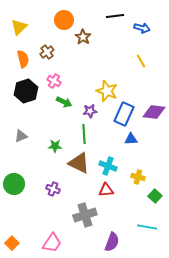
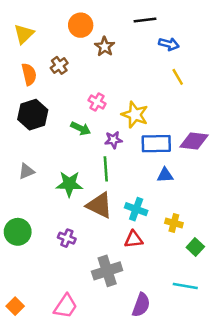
blue arrow: (142, 28) -> (169, 44), moved
pink cross: (54, 81) -> (97, 102), moved
blue rectangle: (124, 114) -> (156, 144), turned 65
green star: (55, 146) -> (69, 184), size x1.5

